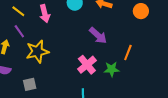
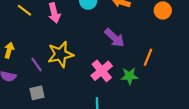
purple line: (19, 31) -> (37, 65), moved
yellow star: (37, 52) -> (60, 54), moved

